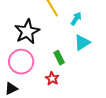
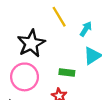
green rectangle: (59, 58) -> (67, 72), turned -56

